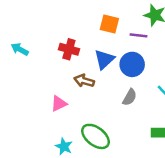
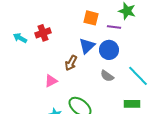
red cross: (69, 49) -> (43, 33), moved, turned -35
brown arrow: (84, 81) -> (71, 63), turned -77
gray semicircle: (130, 97) -> (107, 76), turned 96

